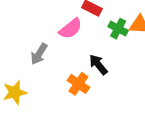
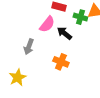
black arrow: (98, 65) -> (64, 33), moved

